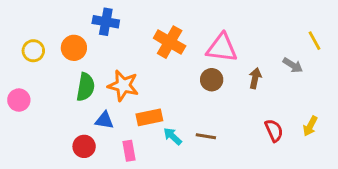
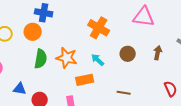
blue cross: (106, 22) -> (44, 13), moved
pink triangle: (222, 48) -> (144, 17), moved
blue triangle: (104, 120) -> (20, 89), moved
cyan arrow: (172, 136) -> (98, 60), moved

